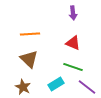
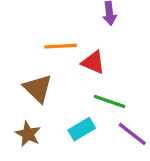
orange line: (30, 34) -> (61, 46), moved
red triangle: (73, 43) -> (93, 62), moved

